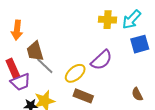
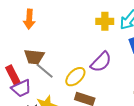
orange arrow: (17, 30) -> (29, 19), moved
brown trapezoid: (35, 51) -> (34, 57), turned -65

